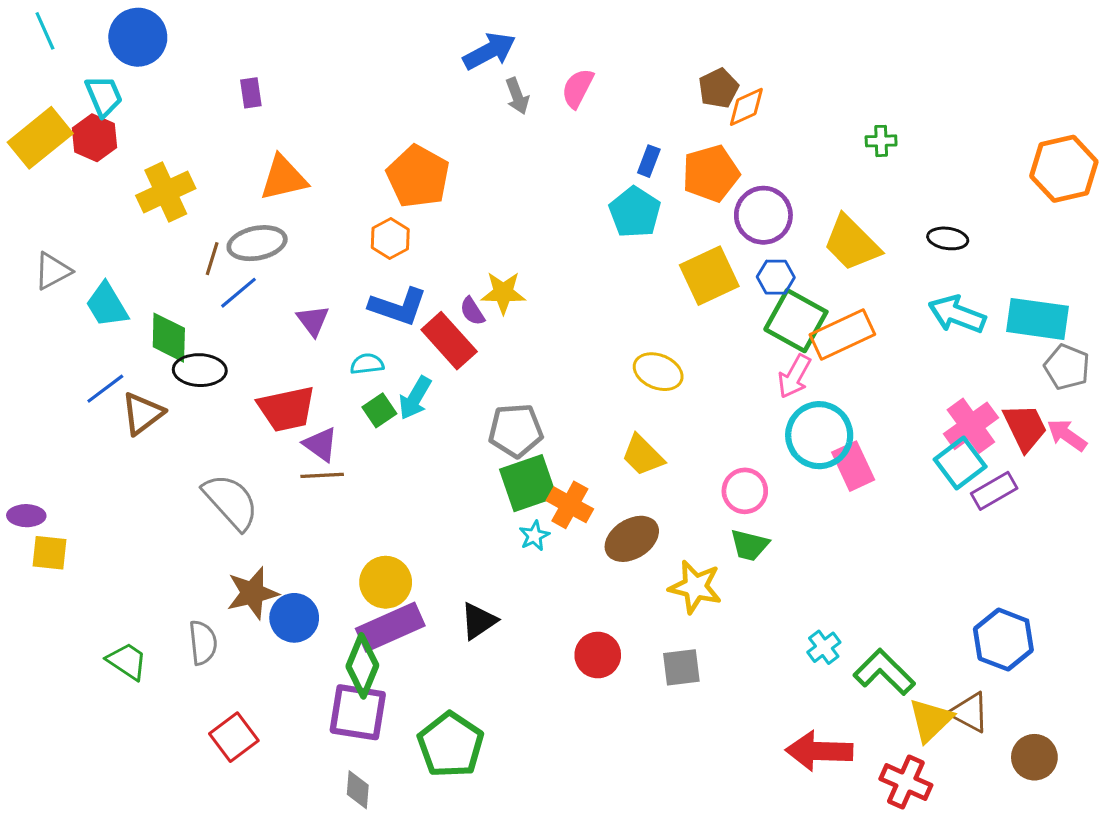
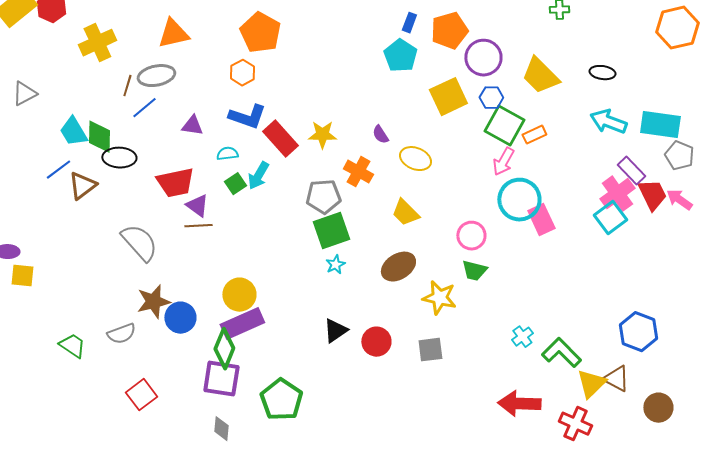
yellow star: (503, 293) -> (322, 135), moved
cyan trapezoid: (107, 305) -> (73, 132), moved
purple semicircle: (472, 311) -> (380, 135), moved
purple triangle: (313, 321) -> (192, 126), turned -45
orange rectangle: (842, 334) -> (534, 135), size x0.6
purple rectangle: (994, 491) -> (631, 171), moved, turned 76
orange cross: (570, 505) -> (358, 172), moved
black triangle: (478, 621) -> (335, 331), moved
gray semicircle: (203, 643) -> (121, 334), turned 76

